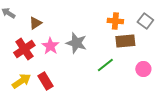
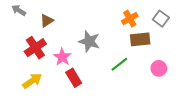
orange cross: (115, 21) -> (130, 19), turned -35
pink star: (50, 46) -> (62, 57), moved
red rectangle: (45, 81) -> (74, 78), moved

